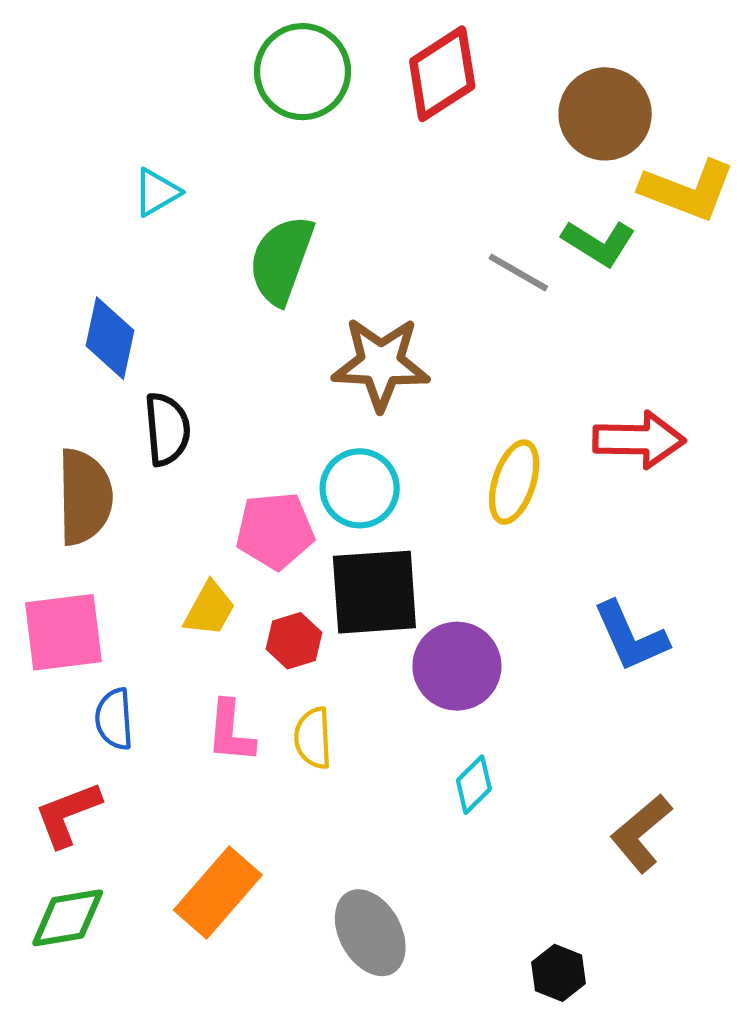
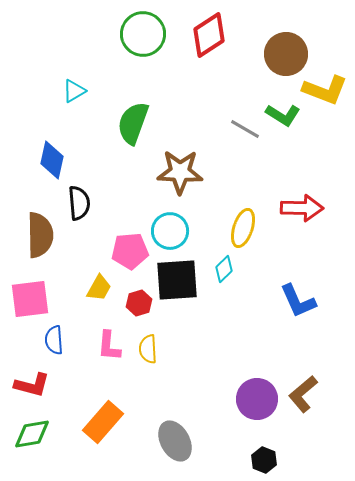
purple circle: (457, 666) -> (257, 399), moved
cyan diamond: (474, 785) -> (224, 269), moved
red L-shape: (68, 814) -> (32, 385), turned -144

